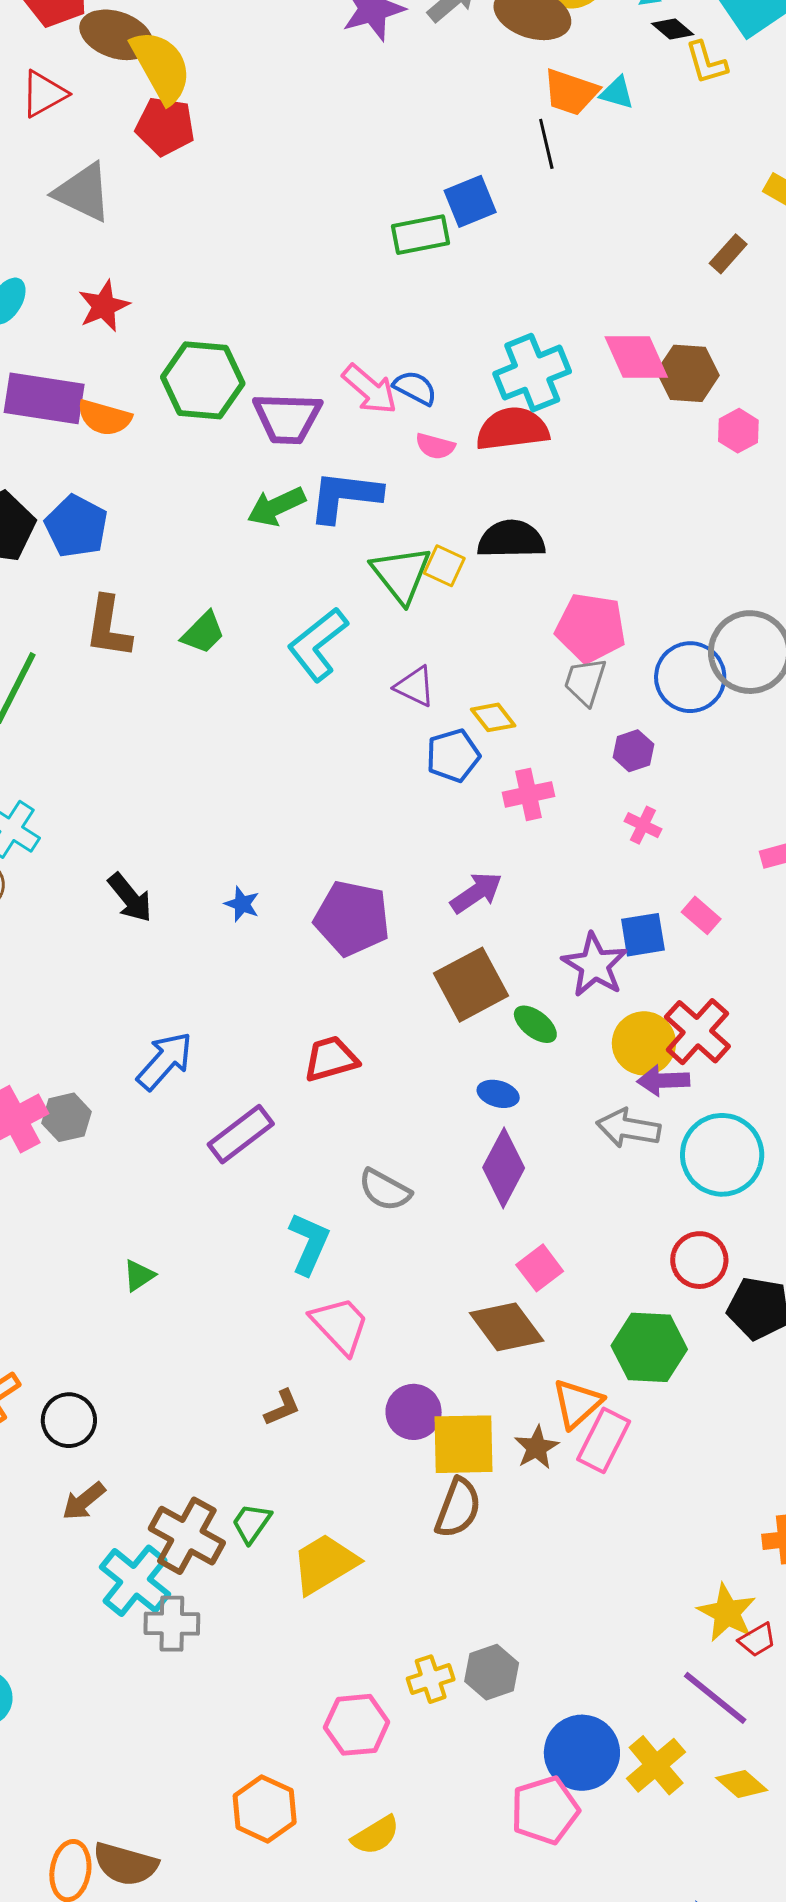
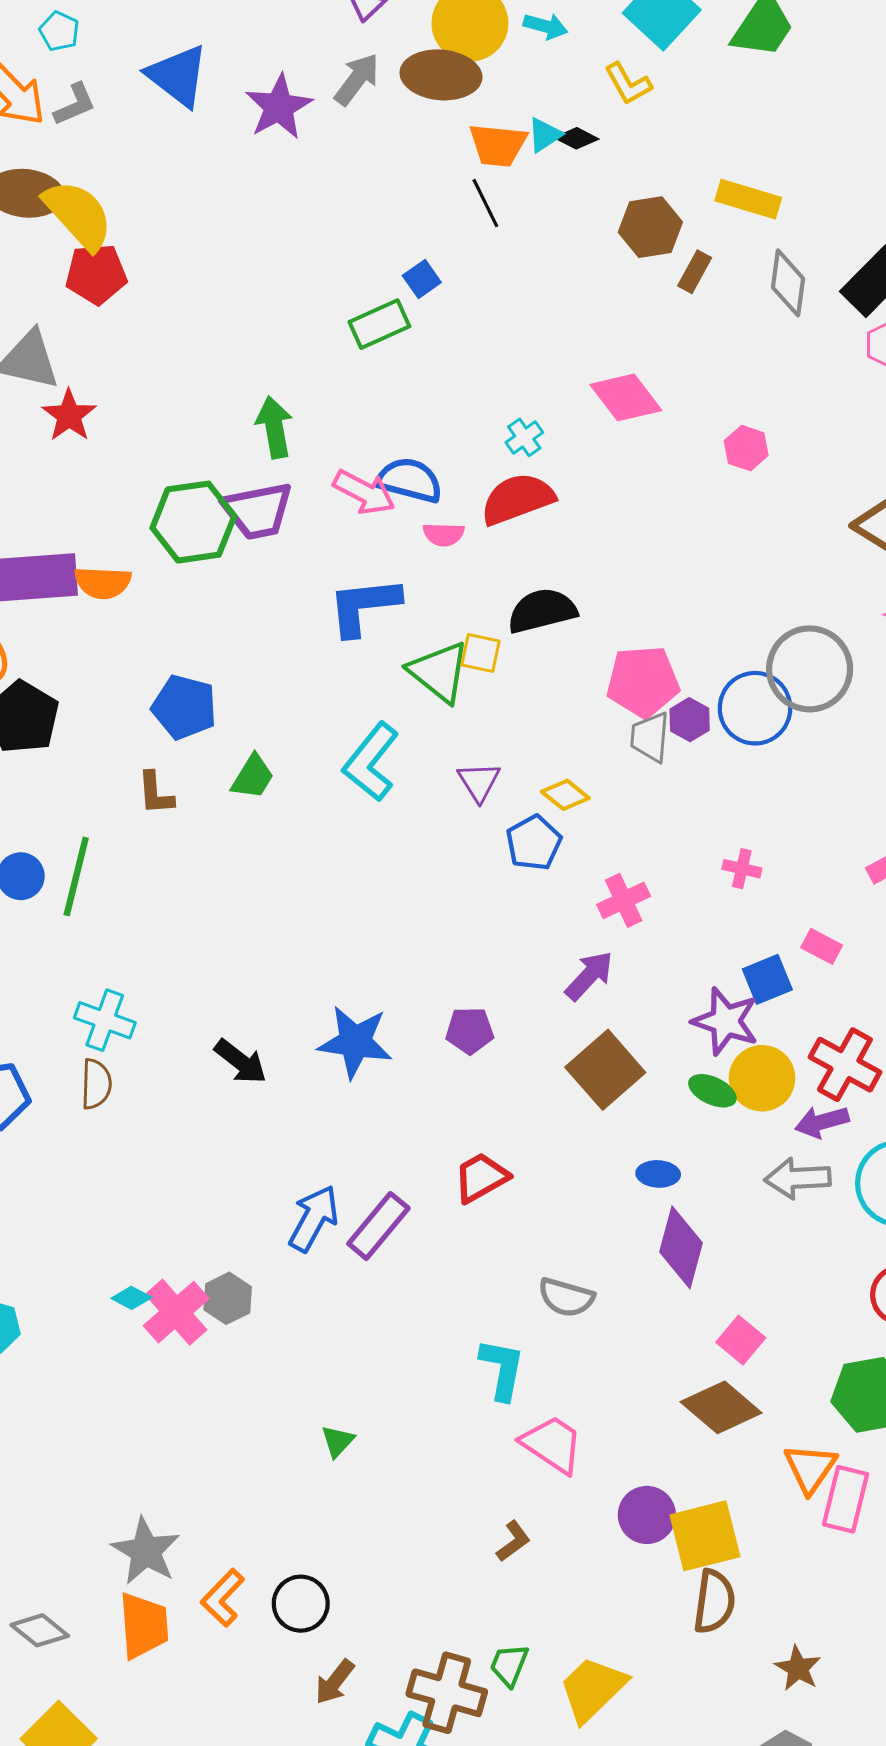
black diamond: (673, 29) -> (576, 138), moved
cyan triangle: (617, 93) -> (545, 135), turned -36
blue square: (470, 201) -> (422, 279), size x0.7
red star: (104, 306) -> (69, 416), moved
cyan cross: (532, 373) -> (524, 437), size x0.5
brown hexagon: (688, 373) -> (650, 227), moved
blue semicircle: (415, 388) -> (410, 480), size x1.4
purple trapezoid: (287, 418) -> (258, 511), moved
green arrow: (276, 506) -> (274, 427), moved, turned 118
blue pentagon: (76, 526) -> (184, 707), moved
brown L-shape: (108, 627) -> (156, 793), size x0.7
purple triangle: (415, 686) -> (479, 782), turned 45
purple hexagon: (633, 751) -> (690, 720), moved
pink cross: (529, 794) -> (624, 900), moved
blue star: (242, 904) -> (355, 1042), size x2.0
purple pentagon: (352, 918) -> (470, 1031), size x0.6
green ellipse: (535, 1024) -> (712, 1091), moved
yellow circle: (644, 1043) -> (762, 1078), moved
purple rectangle: (241, 1134) -> (378, 1226), moved
brown star: (537, 1448) -> (798, 1668), moved

